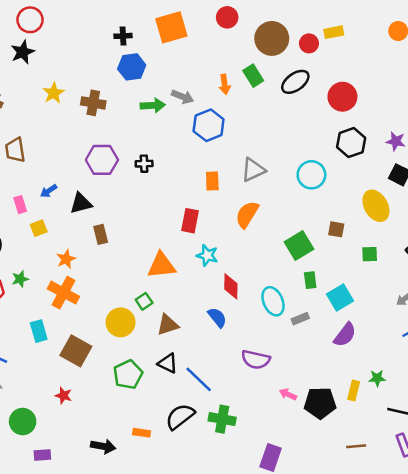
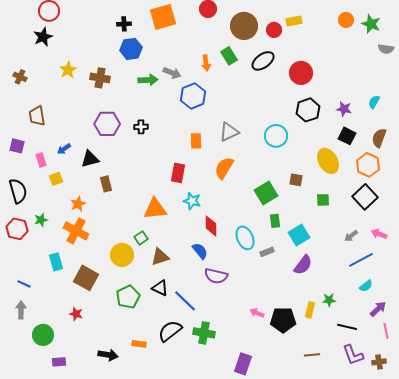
purple semicircle: (256, 360) -> (216, 276), moved

